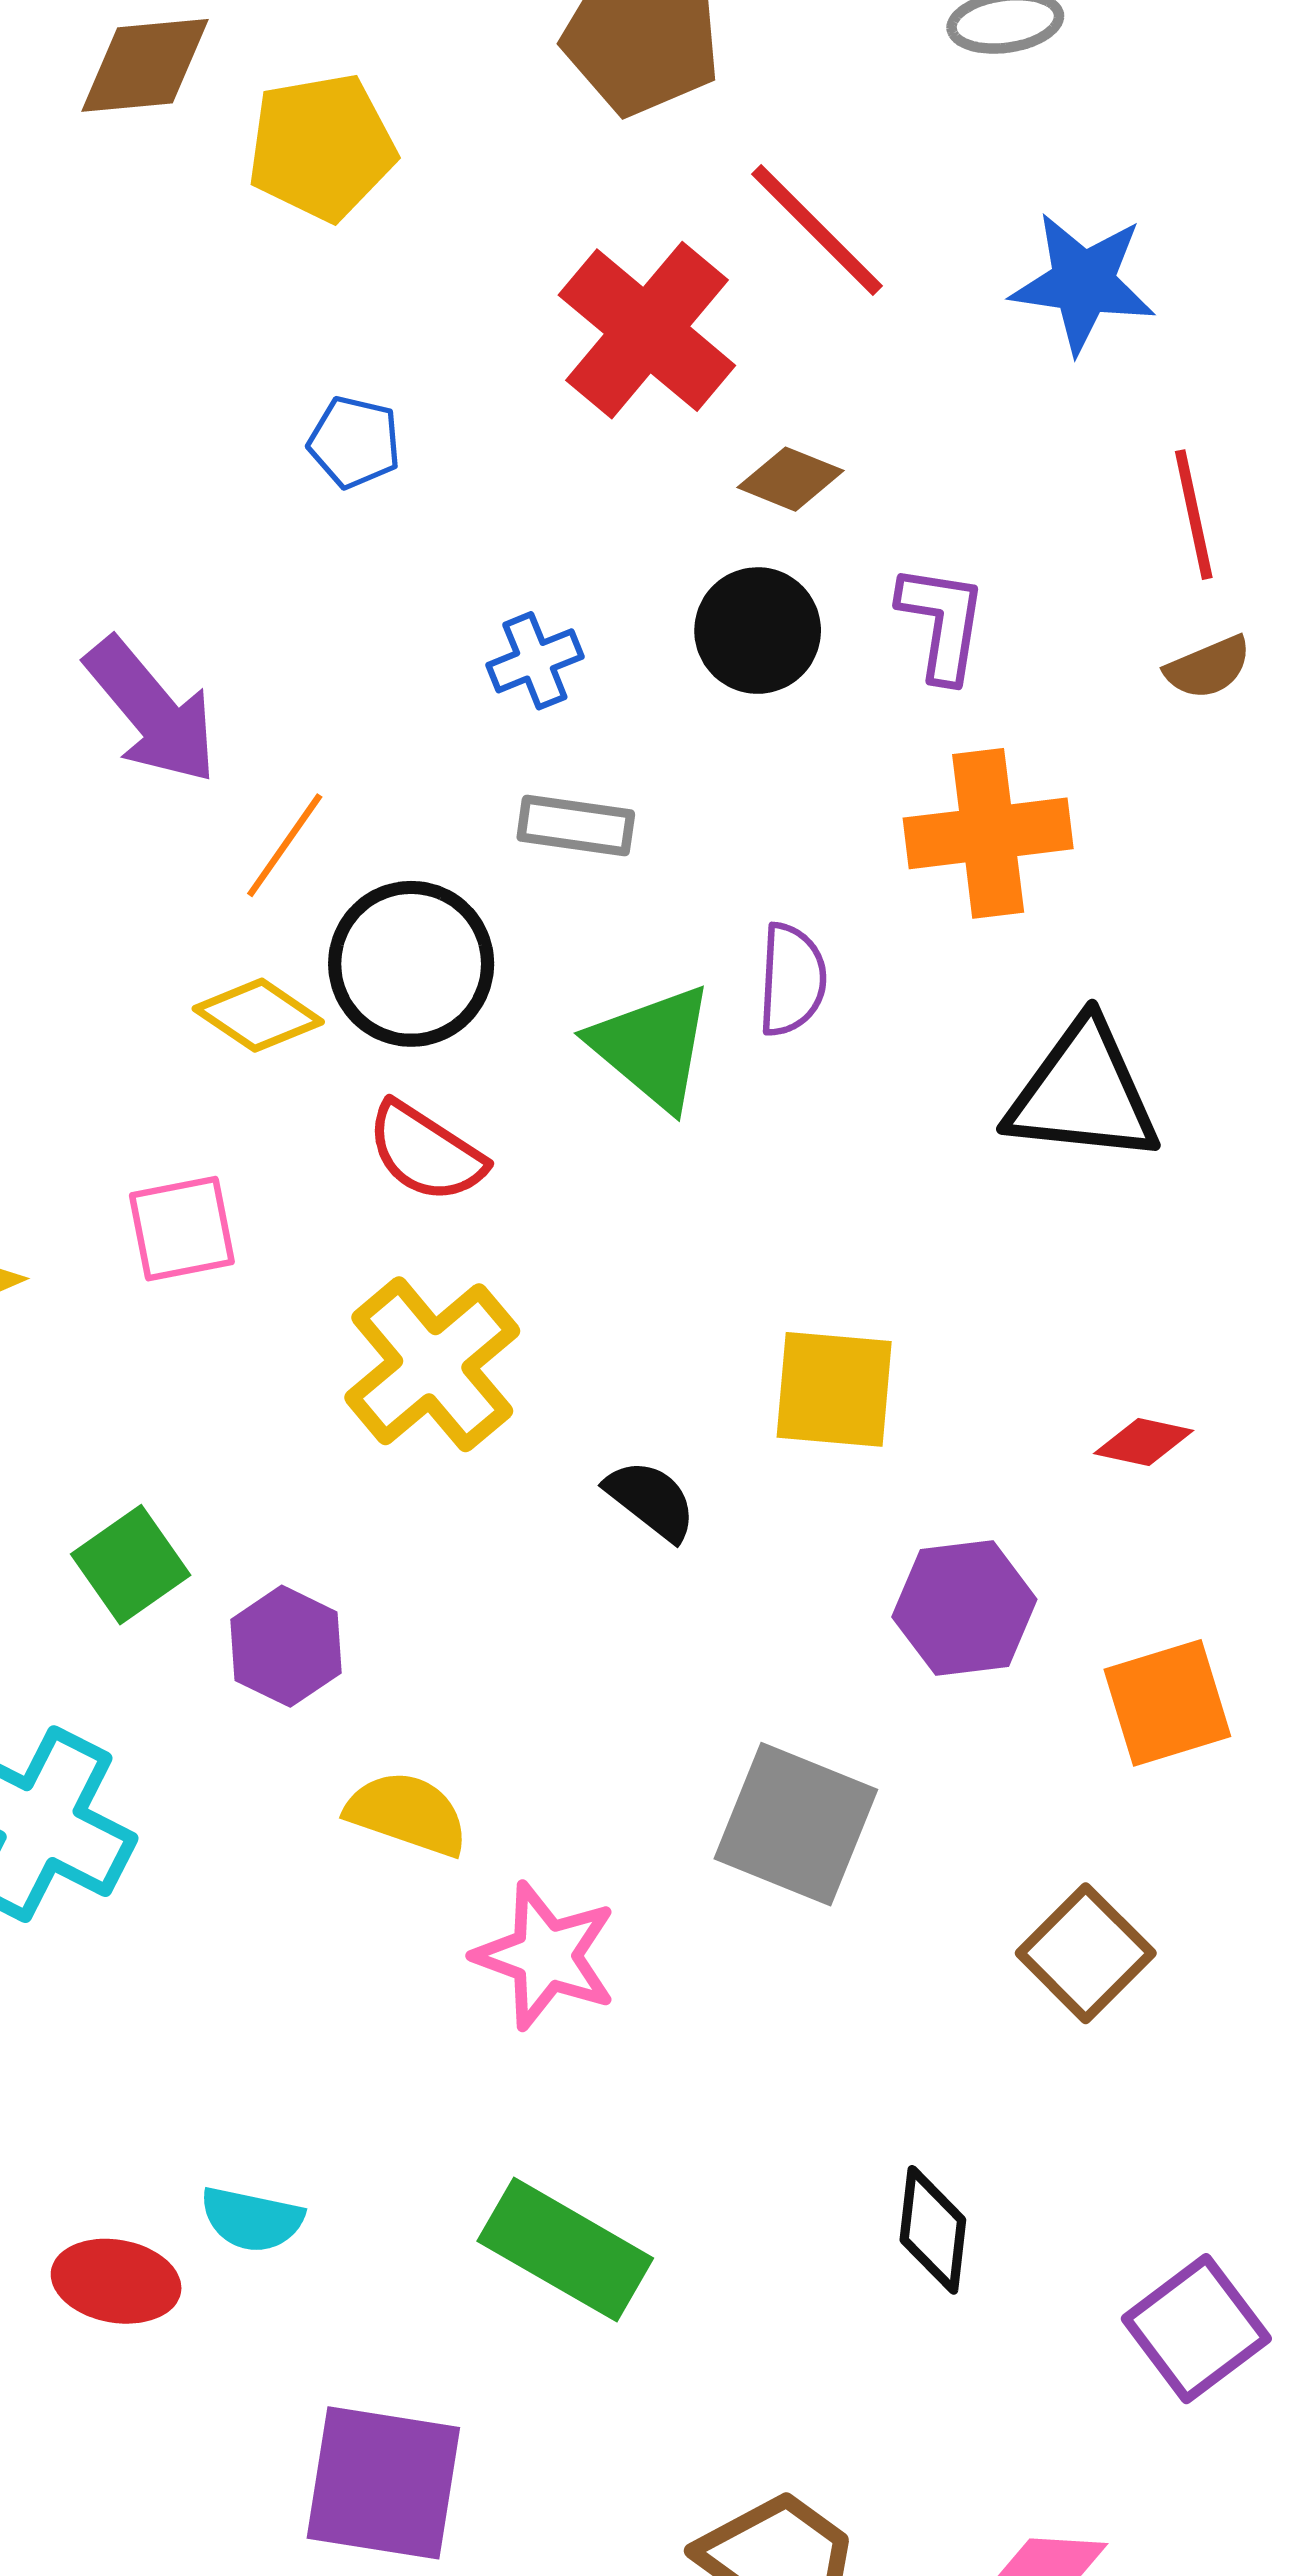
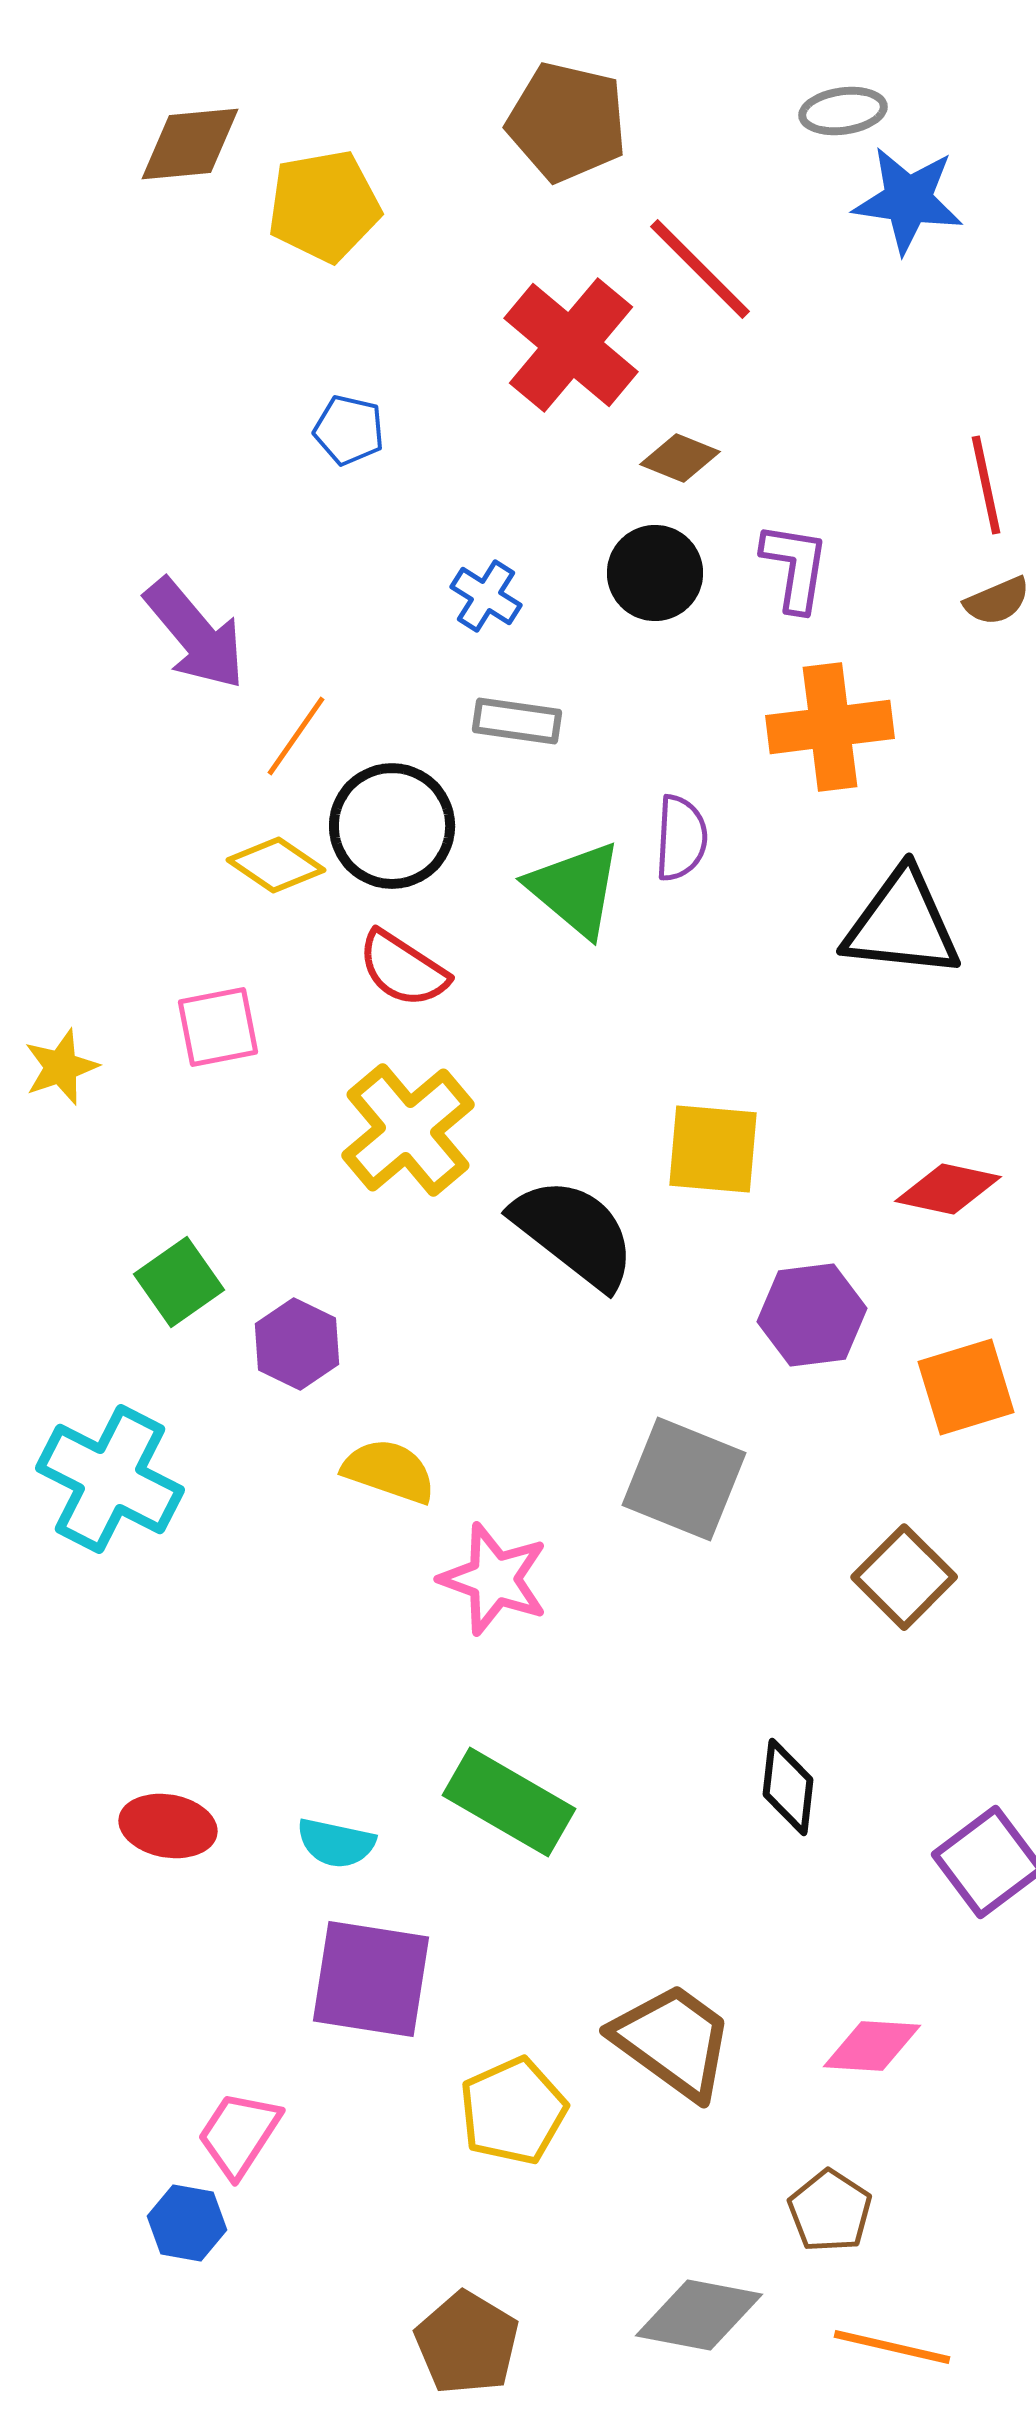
blue star: (1083, 283) -> (908, 200), moved
blue cross: (535, 661) -> (486, 596), turned -36
red diamond: (1144, 1442) -> (948, 1189), size x1.4
black semicircle: (651, 1500) -> (574, 1233), size x1.8
cyan semicircle: (252, 2219) -> (336, 1843), moved

